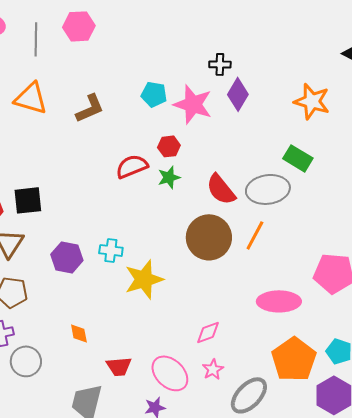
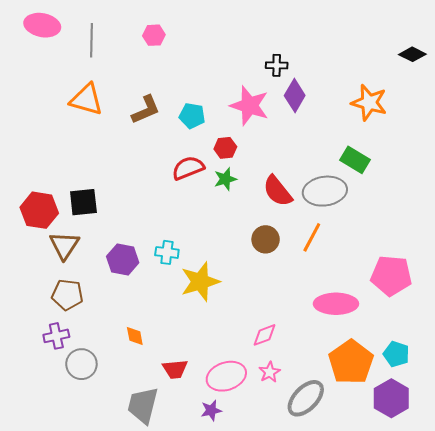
pink hexagon: (79, 26) -> (154, 35), moved, size x0.7
cyan pentagon: (154, 94) -> (192, 116), moved
brown circle: (209, 237) -> (266, 239), size x0.6
pink ellipse: (170, 373) -> (226, 376), turned -63

